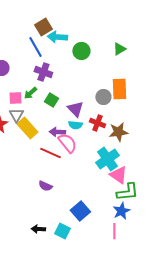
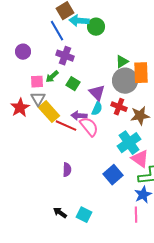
green triangle: (119, 49) -> (122, 62), moved
green circle: (81, 51) -> (96, 27), moved
gray circle: (103, 97) -> (125, 81), size x1.6
cyan semicircle: (75, 125) -> (97, 109), turned -72
red line: (50, 153) -> (66, 126), moved
purple semicircle: (45, 186) -> (67, 170), turned -112
blue square: (80, 211) -> (113, 175), moved
black arrow: (38, 229) -> (60, 213), turned 32

